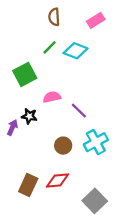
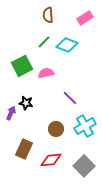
pink semicircle: (52, 97) -> (46, 73), moved
brown rectangle: (28, 185) -> (24, 149), moved
gray square: (95, 201) -> (84, 166), moved

